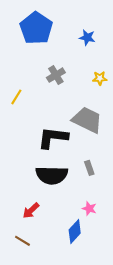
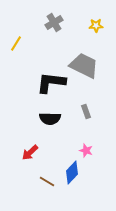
black semicircle: (52, 175) -> (50, 118), size x0.7
brown line: (23, 241) -> (47, 182), moved

